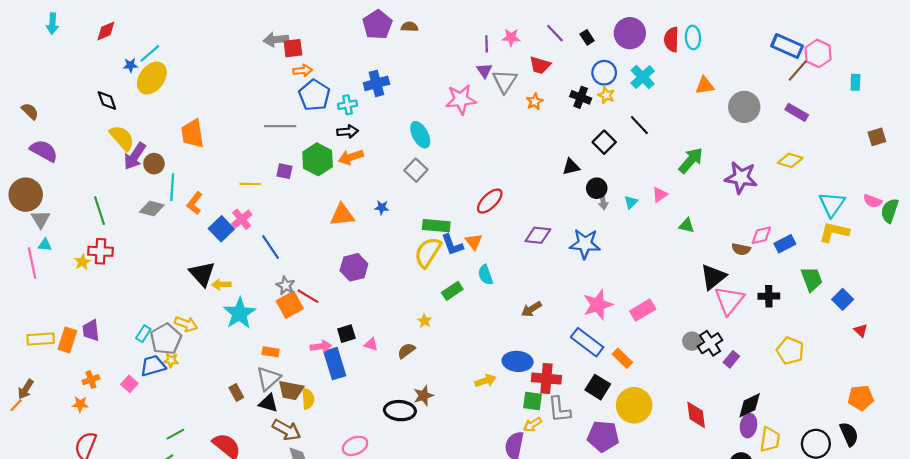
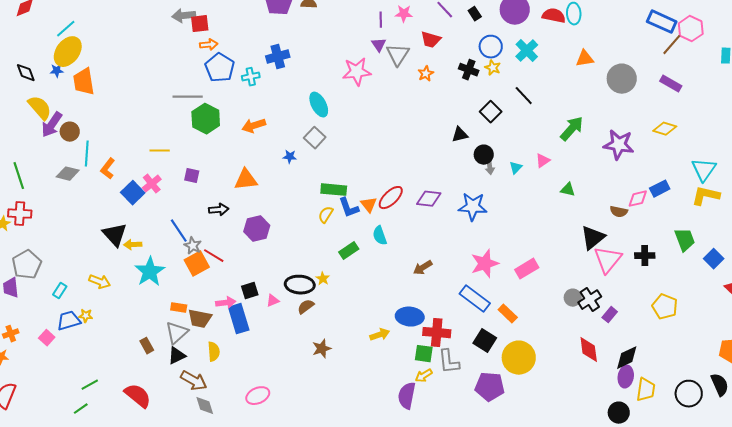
red semicircle: (672, 40) -> (554, 16), turned 100
blue star: (130, 65) -> (57, 71), moved
black arrow: (348, 132) -> (219, 210), moved
orange trapezoid: (192, 134) -> (84, 82), moved
green hexagon: (318, 159) -> (206, 119), moved
purple square: (284, 171) -> (192, 176), moved
red ellipse: (490, 201) -> (391, 198), moved
blue star: (382, 207) -> (290, 157), moved
blue rectangle: (785, 244) -> (660, 189), moved
blue line: (271, 247) -> (179, 231), moved
yellow semicircle: (428, 252) -> (326, 215), size x0.6
gray pentagon: (166, 339) -> (27, 265), moved
pink triangle: (371, 344) -> (273, 301), turned -40
brown trapezoid: (291, 390) -> (200, 319), moved
black triangle: (268, 403) -> (177, 356), turned -42
black ellipse: (400, 411) -> (300, 285), moved
red diamond: (696, 415) -> (589, 350), moved

